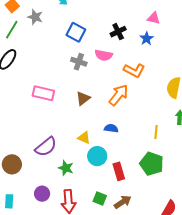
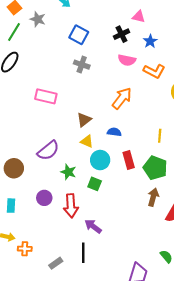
pink triangle: (154, 18) -> (139, 17), moved
pink semicircle: (104, 55) -> (127, 60), moved
orange L-shape: (134, 70) -> (154, 71), moved
brown triangle: (83, 98) -> (84, 120), moved
red rectangle: (119, 171) -> (129, 160), moved
green square: (100, 199) -> (95, 184), moved
brown arrow: (123, 202) -> (153, 197), moved, turned -42

